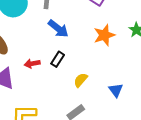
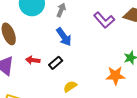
orange star: (104, 35) -> (115, 76), moved

